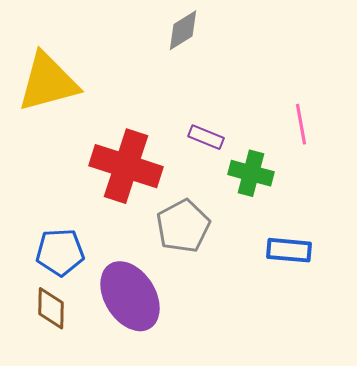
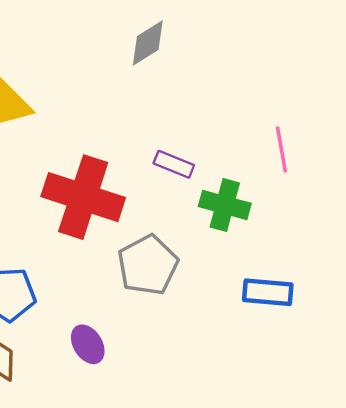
purple ellipse: (130, 296) -> (88, 344), size x0.5

